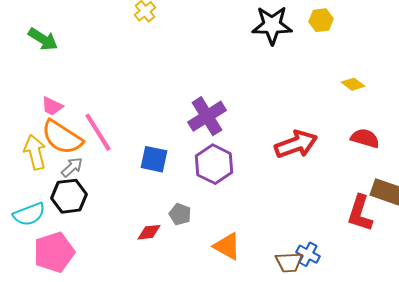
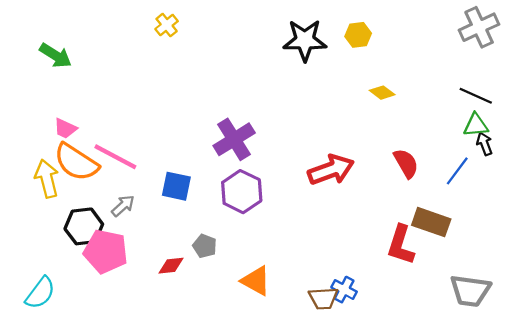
yellow diamond: (353, 84) -> (382, 93), moved
pink line: (98, 132) -> (115, 157), turned -30
red semicircle: (365, 138) -> (406, 163), turned 44
gray arrow: (72, 167) -> (123, 206), moved
cyan semicircle: (29, 214) -> (40, 293), moved, turned -32
pink pentagon: (54, 252) -> (106, 251), moved, turned 30

